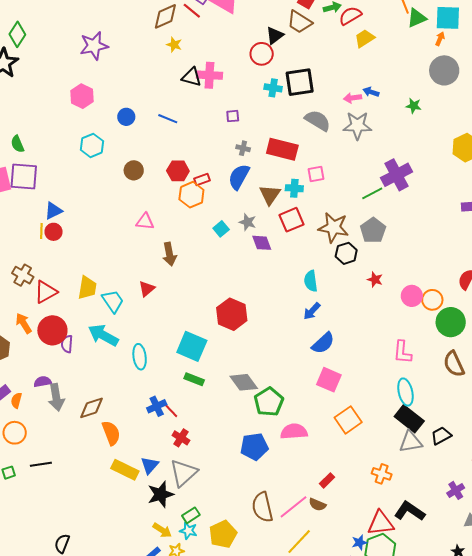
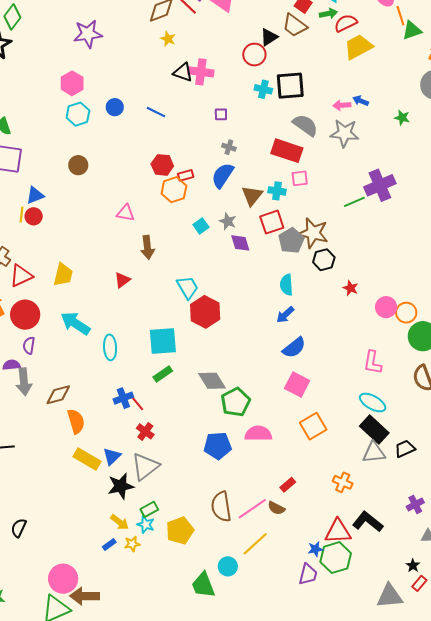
yellow trapezoid: (365, 38) -> (358, 47), size x1.4
cyan hexagon: (92, 145) -> (78, 114), moved
red rectangle: (282, 149) -> (287, 151), moved
brown circle: (134, 170) -> (78, 165), moved
gray pentagon: (373, 230) -> (291, 241), moved
cyan trapezoid: (113, 301) -> (187, 287), moved
purple semicircle: (67, 344) -> (29, 346), moved
cyan square: (192, 346) -> (163, 341), turned -32
green rectangle: (194, 379) -> (163, 374), turned -60
cyan ellipse: (406, 392) -> (373, 403), turned -52

